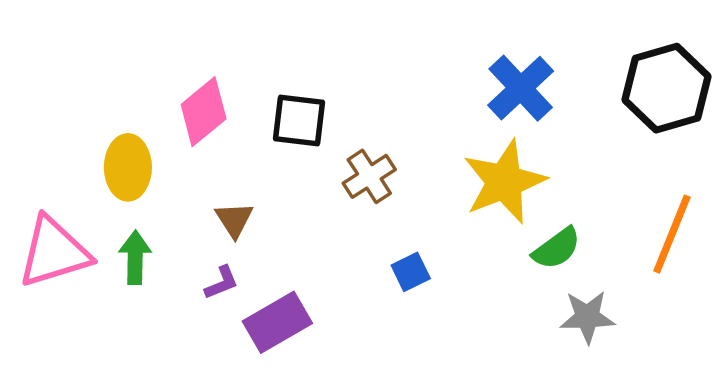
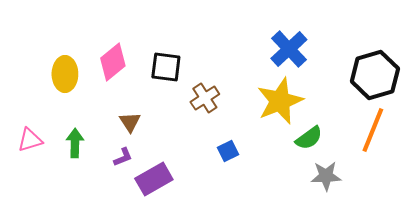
black hexagon: (667, 88) -> (375, 75), moved
yellow ellipse: (128, 167) -> (65, 74), moved
pink triangle: (54, 252) -> (30, 140), size x0.6

